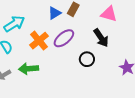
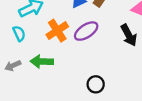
black circle: (87, 59) -> (96, 84), moved

